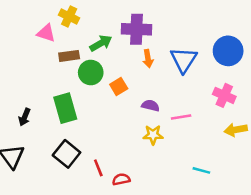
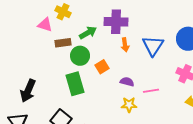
green rectangle: (65, 108) -> (75, 84), moved
black arrow: (25, 117) -> (28, 91), size x1.6

